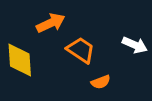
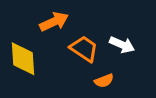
white arrow: (135, 45) -> (122, 45), moved

